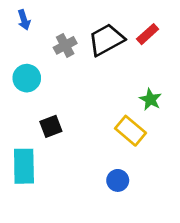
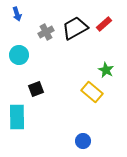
blue circle: (118, 180) -> (83, 141), moved

